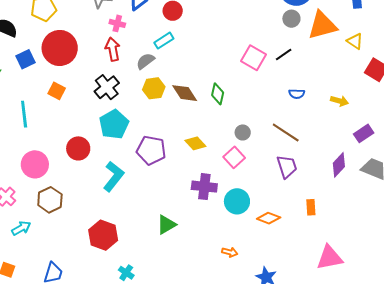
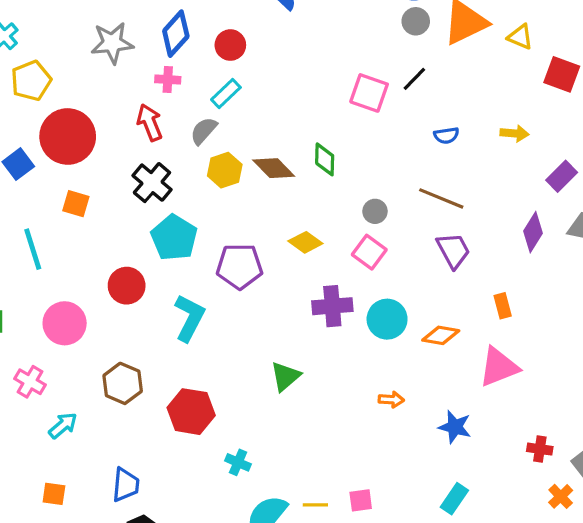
pink cross: (117, 23) -> (168, 80), moved
brown hexagon: (50, 200) -> (123, 383), moved
pink triangle: (330, 258) -> (499, 367), moved

